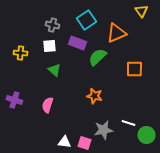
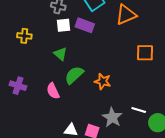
white square: (49, 46) -> (64, 25), moved
green semicircle: (97, 57) -> (74, 75), moved
pink semicircle: (47, 105) -> (53, 91), turned -42
gray star: (103, 130) -> (112, 117), turned -30

